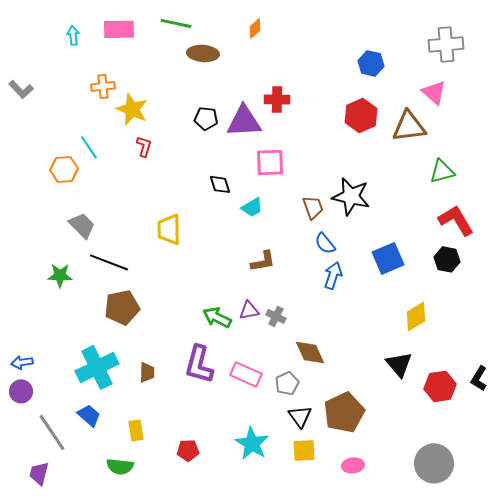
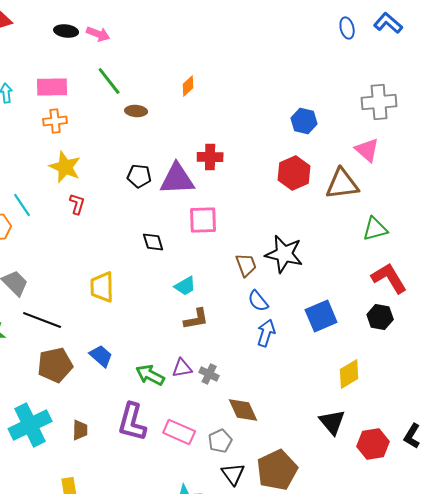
green line: (176, 23) -> (109, 81), turned 40
brown ellipse: (203, 53) -> (136, 111), size x0.7
orange cross: (103, 86) -> (55, 121), moved
cyan trapezoid: (252, 207) -> (185, 286), moved
blue trapezoid: (89, 415) -> (101, 356), moved

